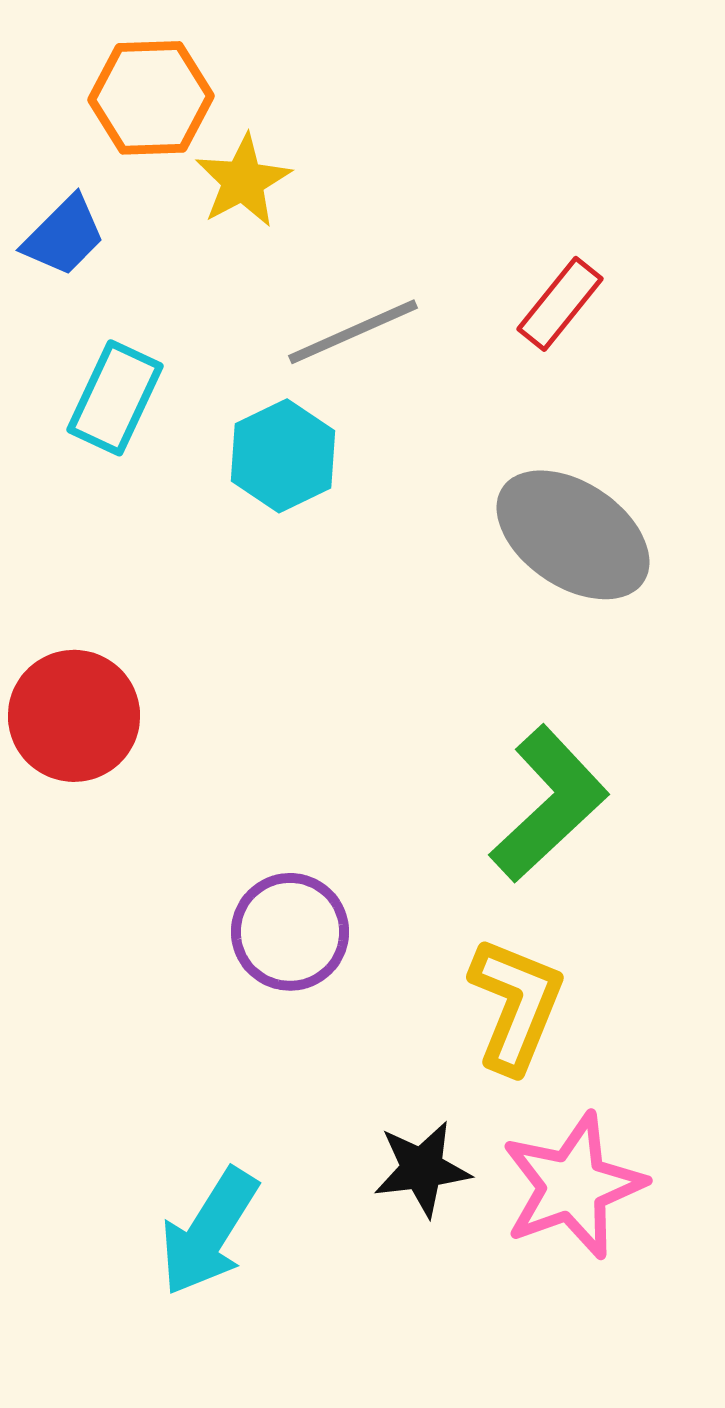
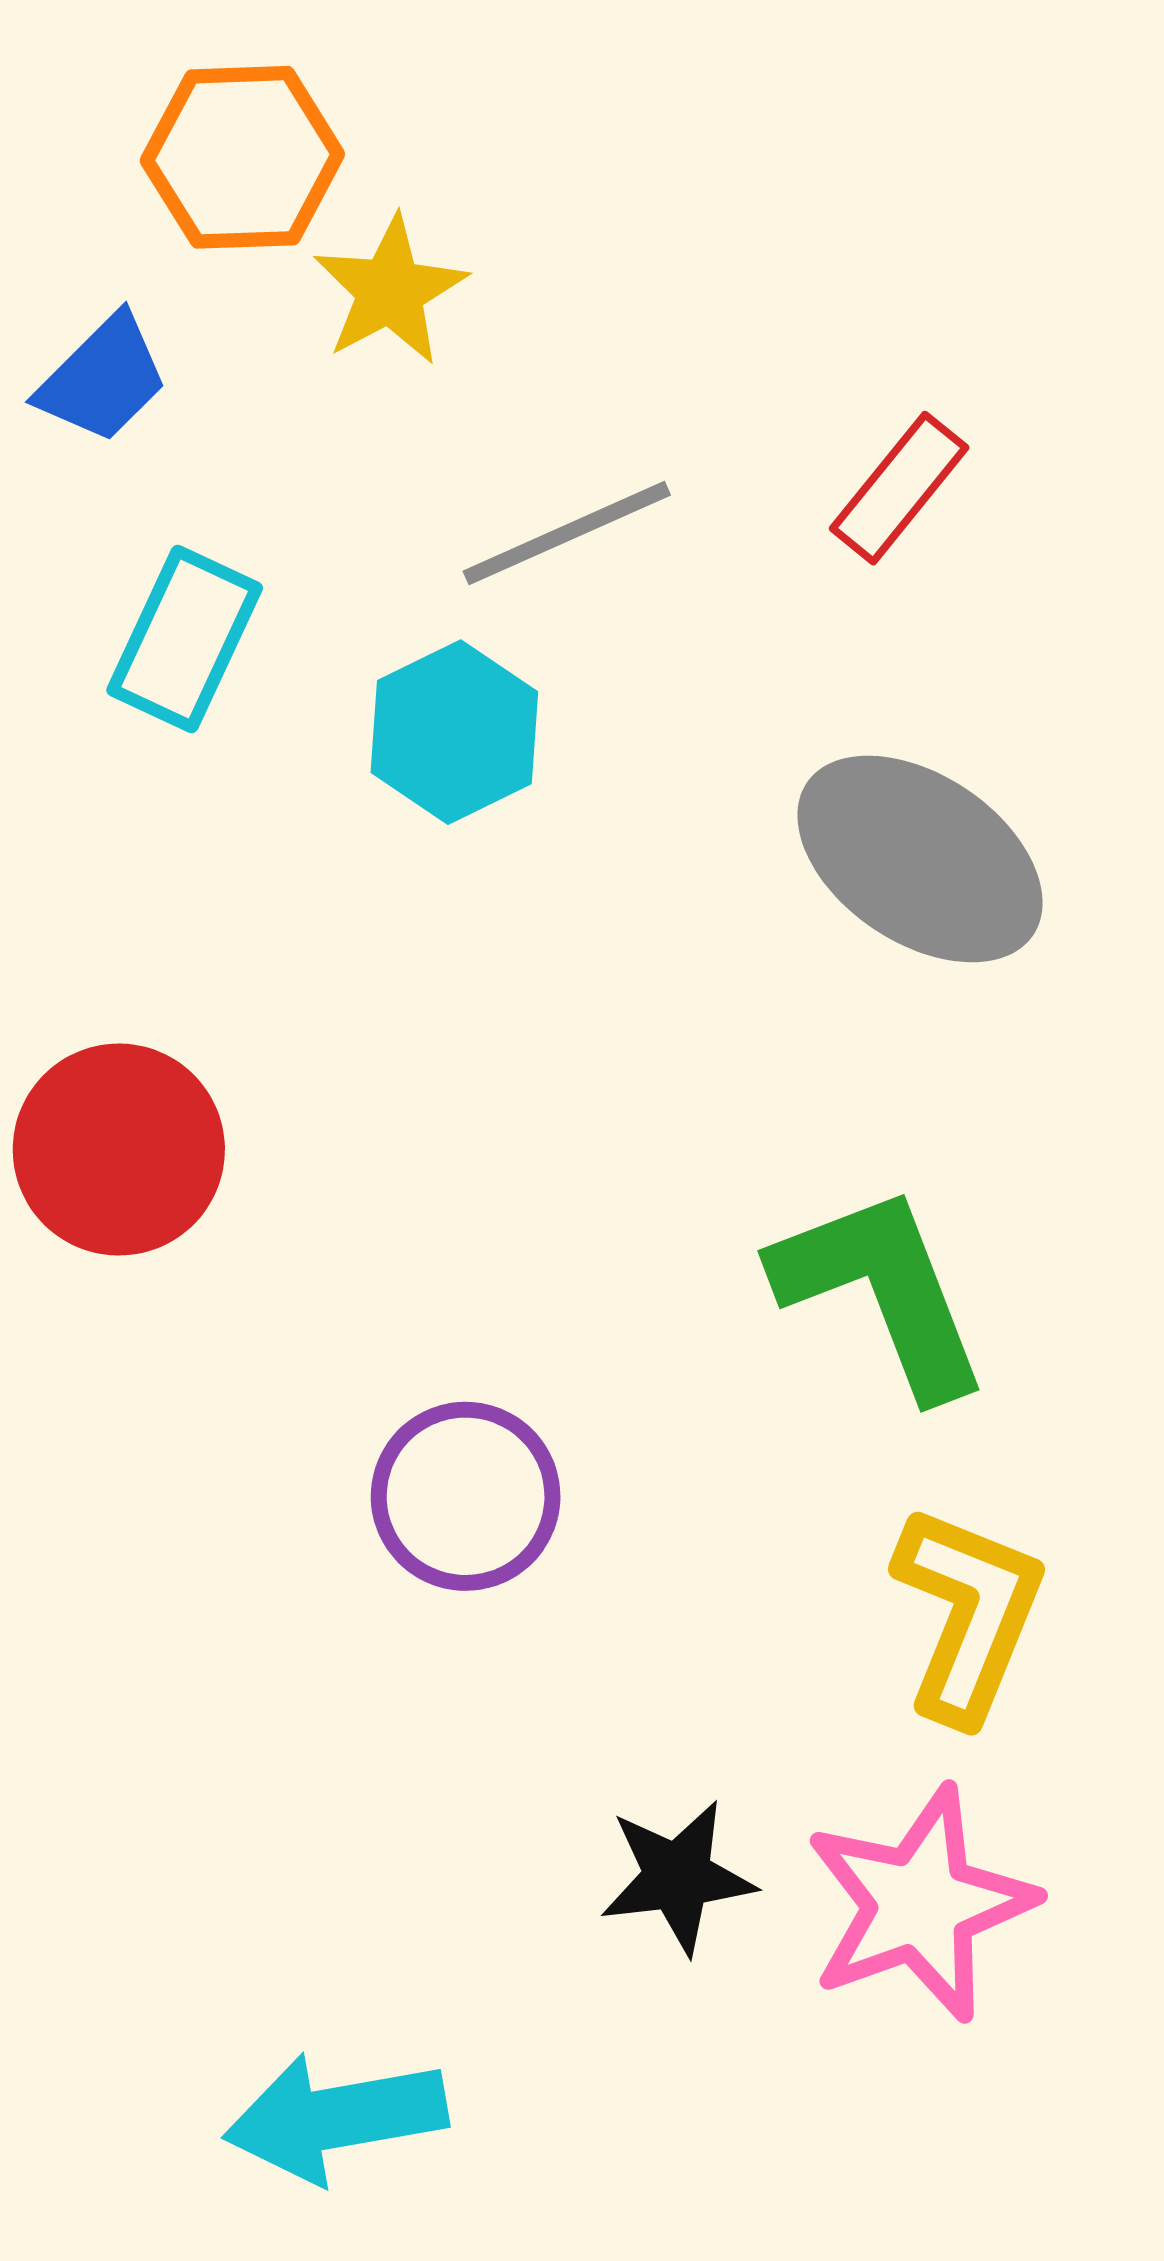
green L-shape: (549, 804) -> (881, 1291), turned -68
yellow L-shape: (516, 1005) -> (968, 1614), moved
cyan arrow: (209, 1232) -> (336, 2118), moved, turned 48

